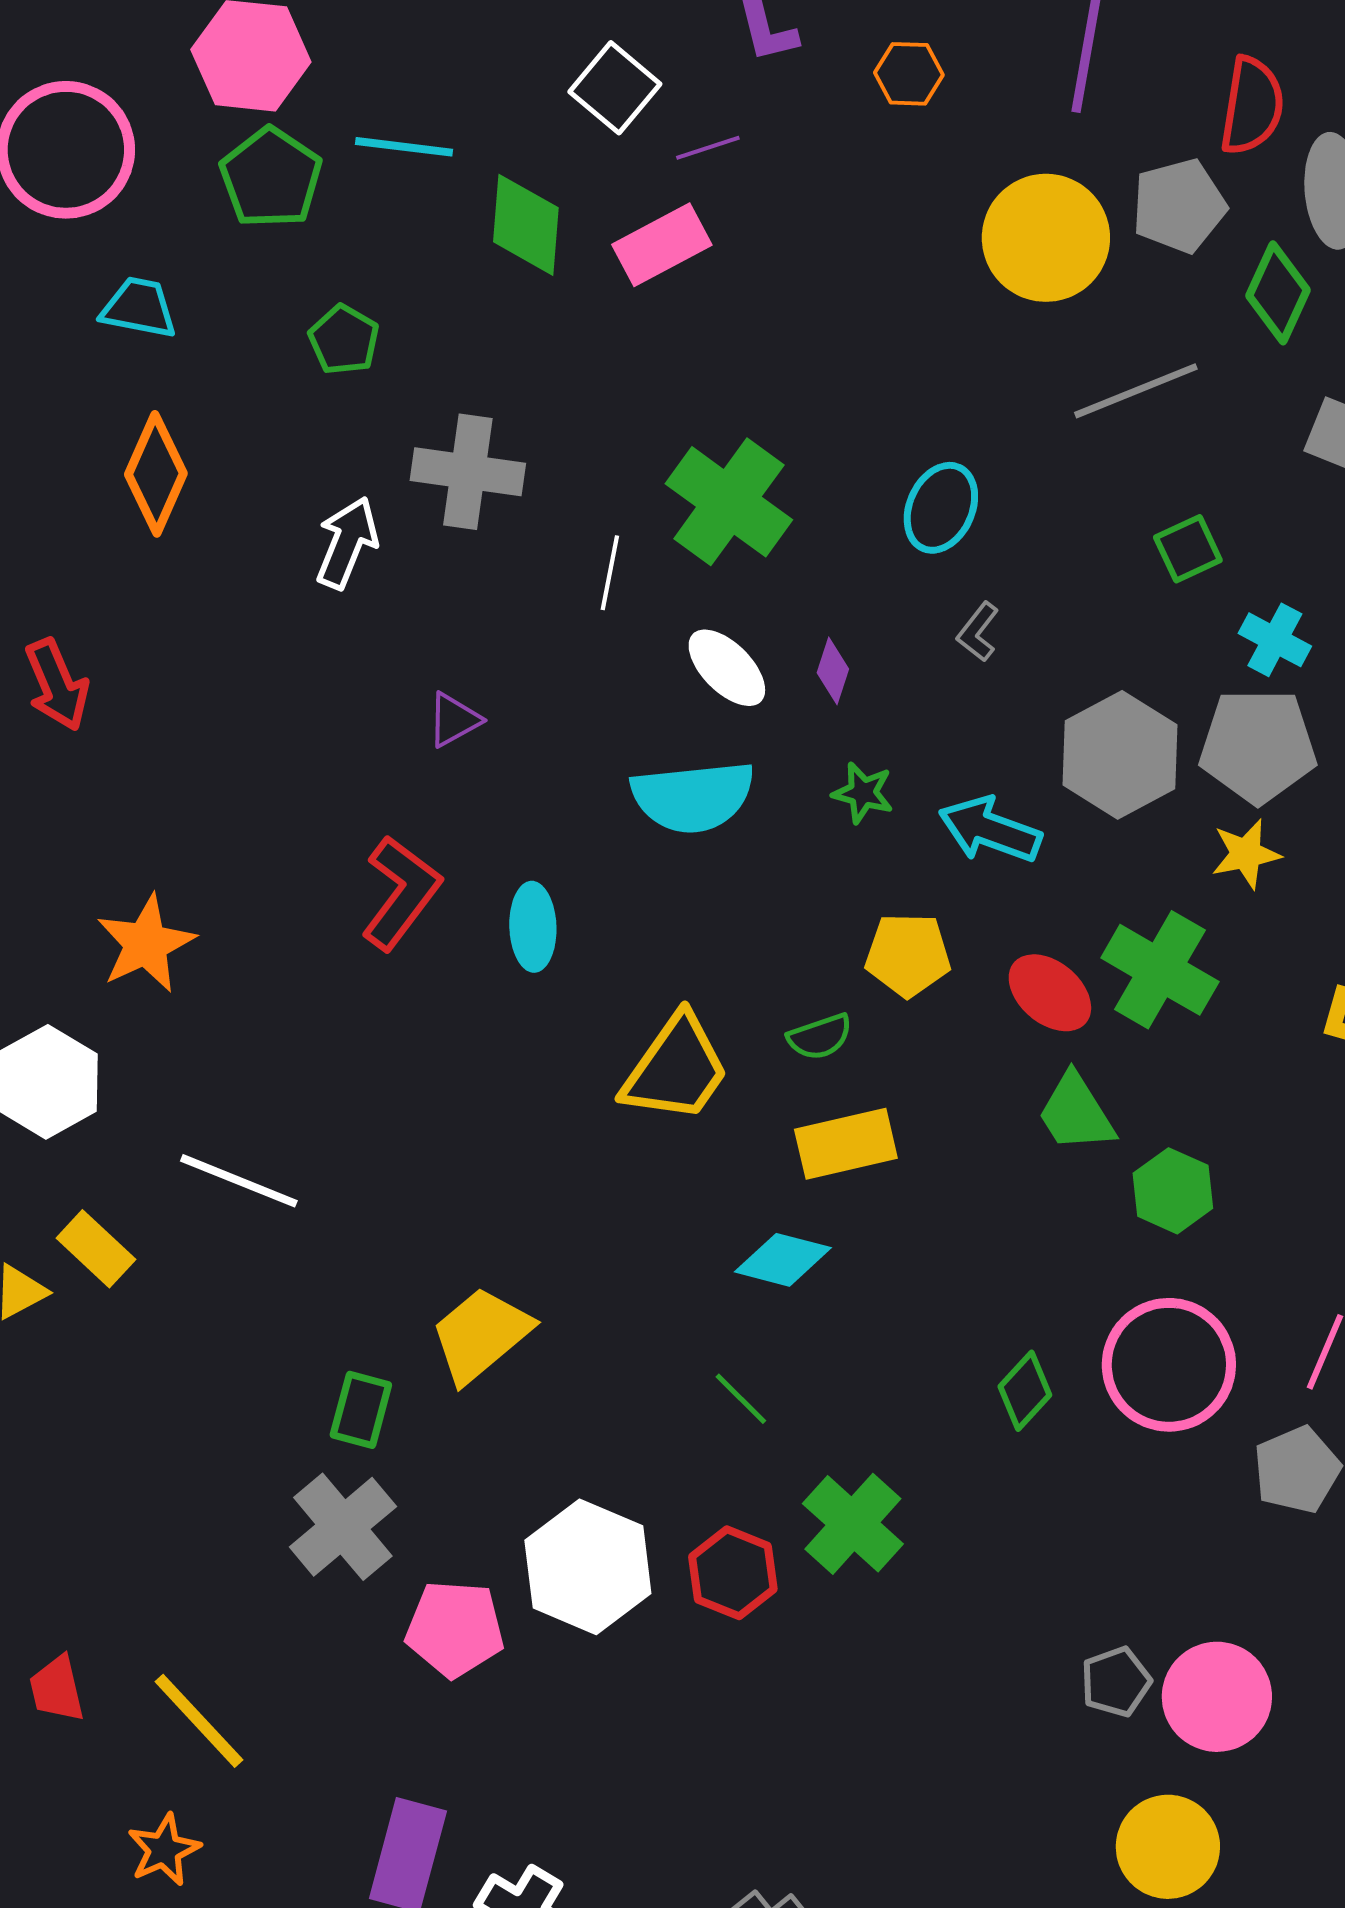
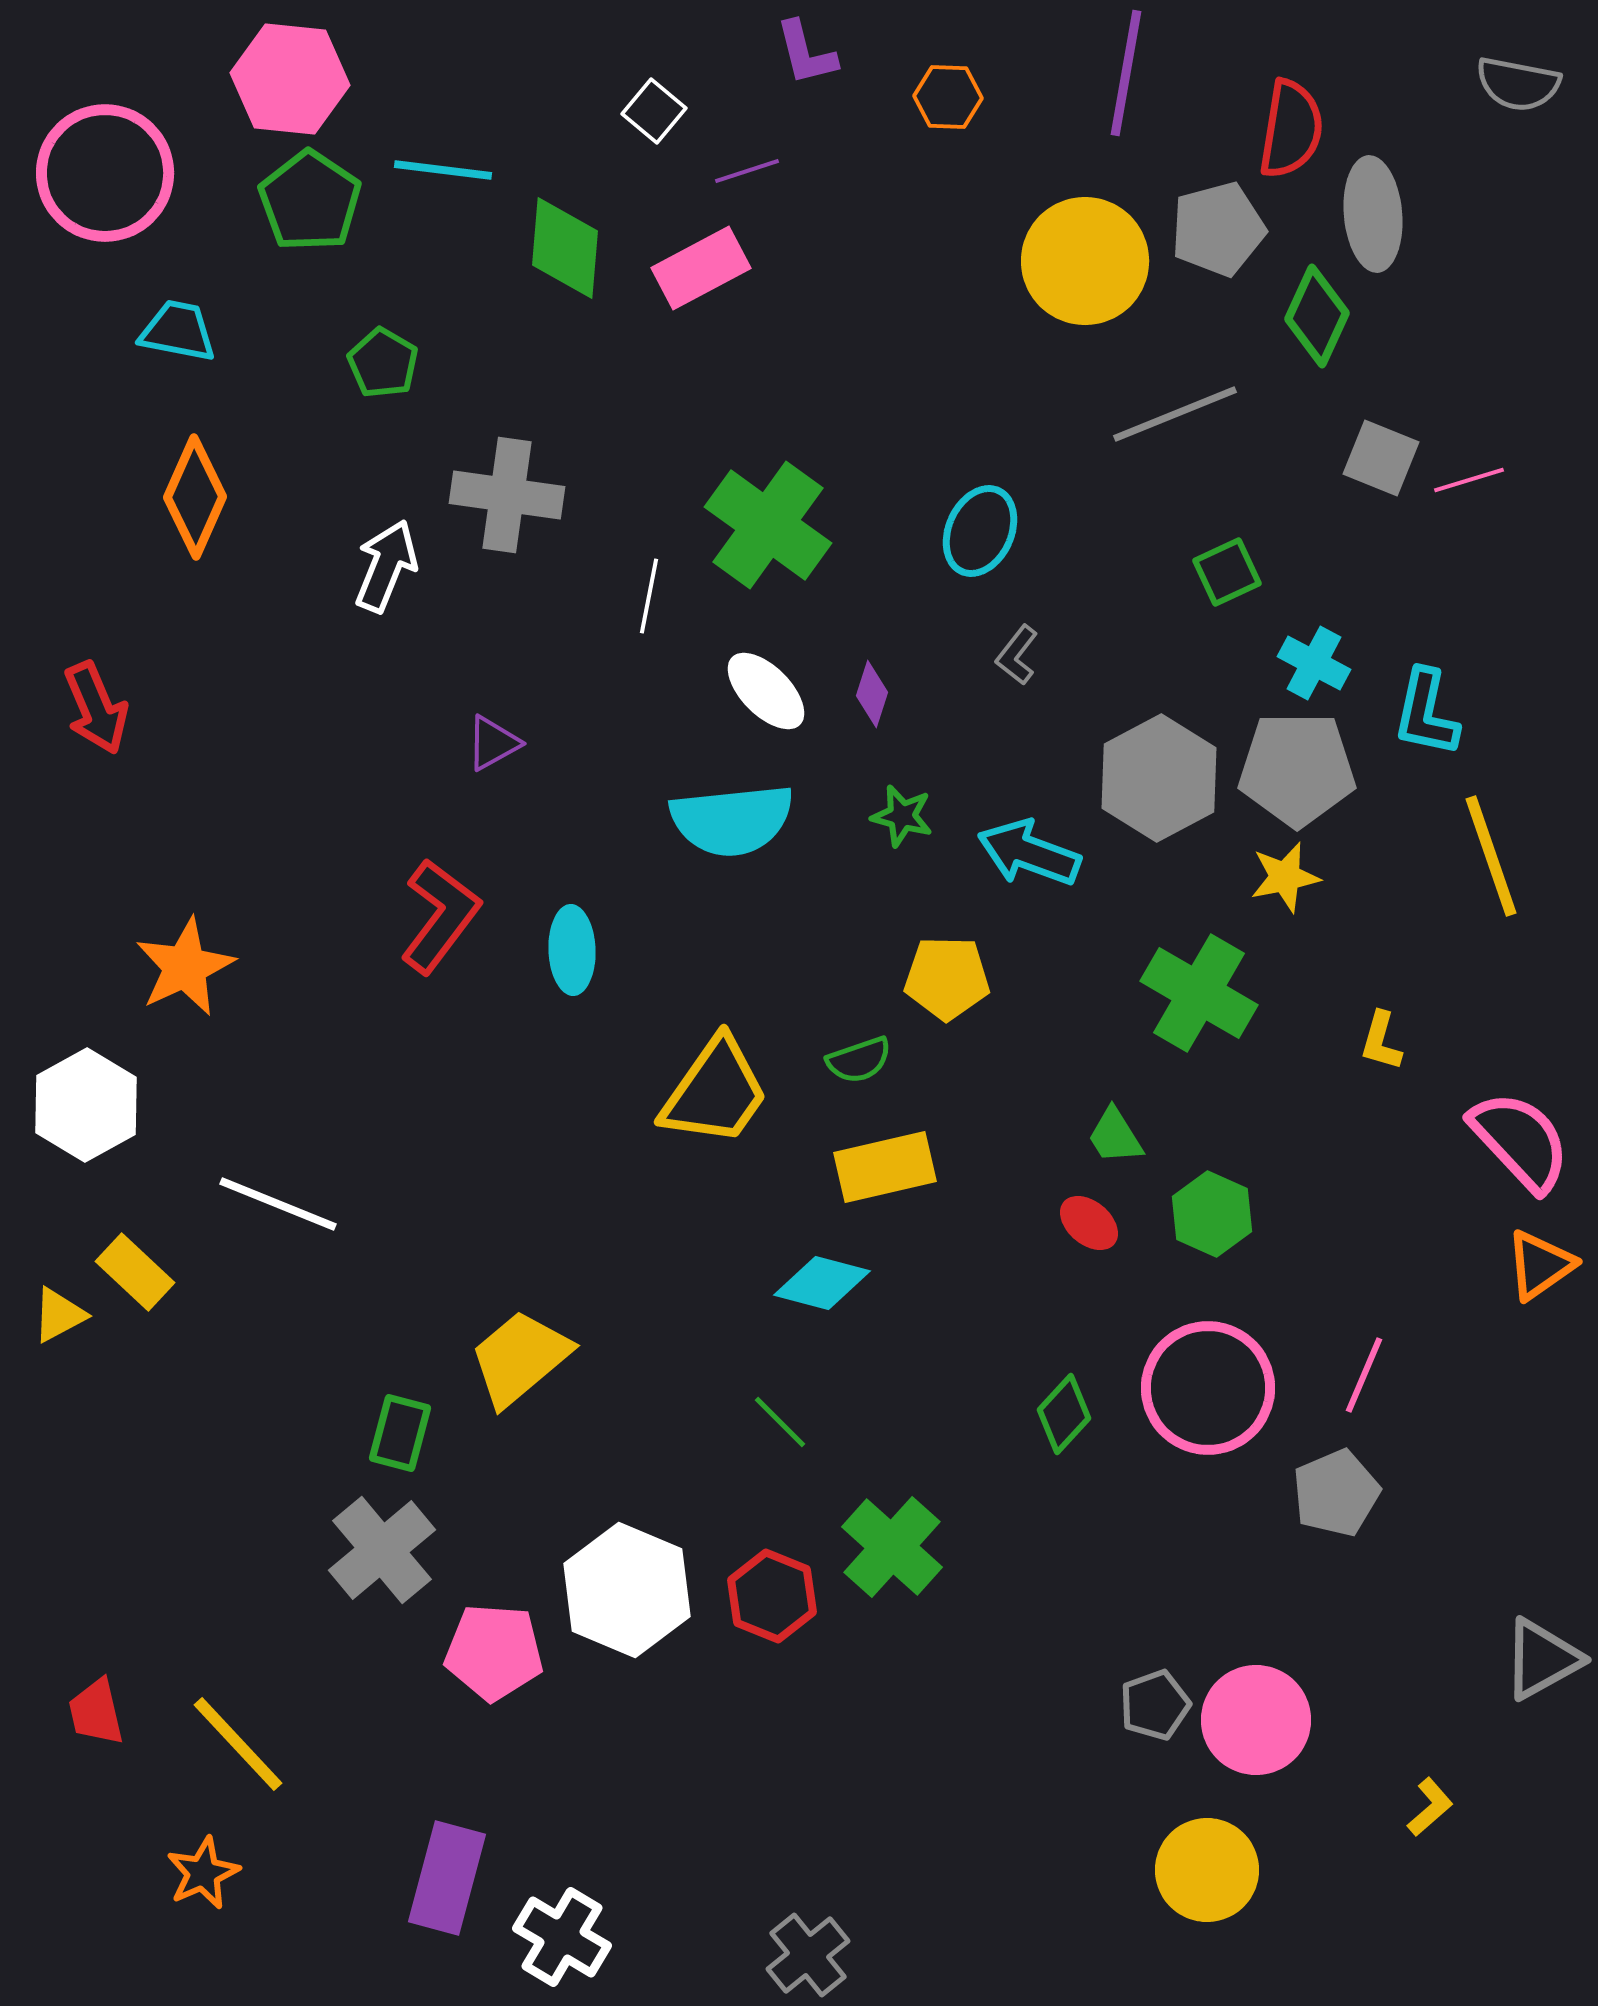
white square: (615, 88) -> (654, 111), size x0.7
red ellipse: (1050, 993) -> (1089, 1223), moved, size x0.7
green trapezoid: (1076, 1113) -> (1115, 1136), size x0.7

